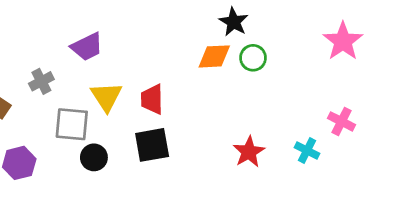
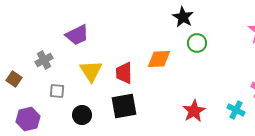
orange diamond: (214, 56) -> (159, 59), moved
gray square: (72, 124) -> (57, 91), moved, size x0.6

